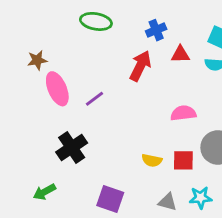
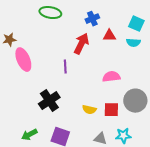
purple line: (95, 99) -> (65, 67), moved, turned -56
black cross: (72, 147) -> (49, 101), moved
green arrow: (44, 192) -> (29, 135), moved

